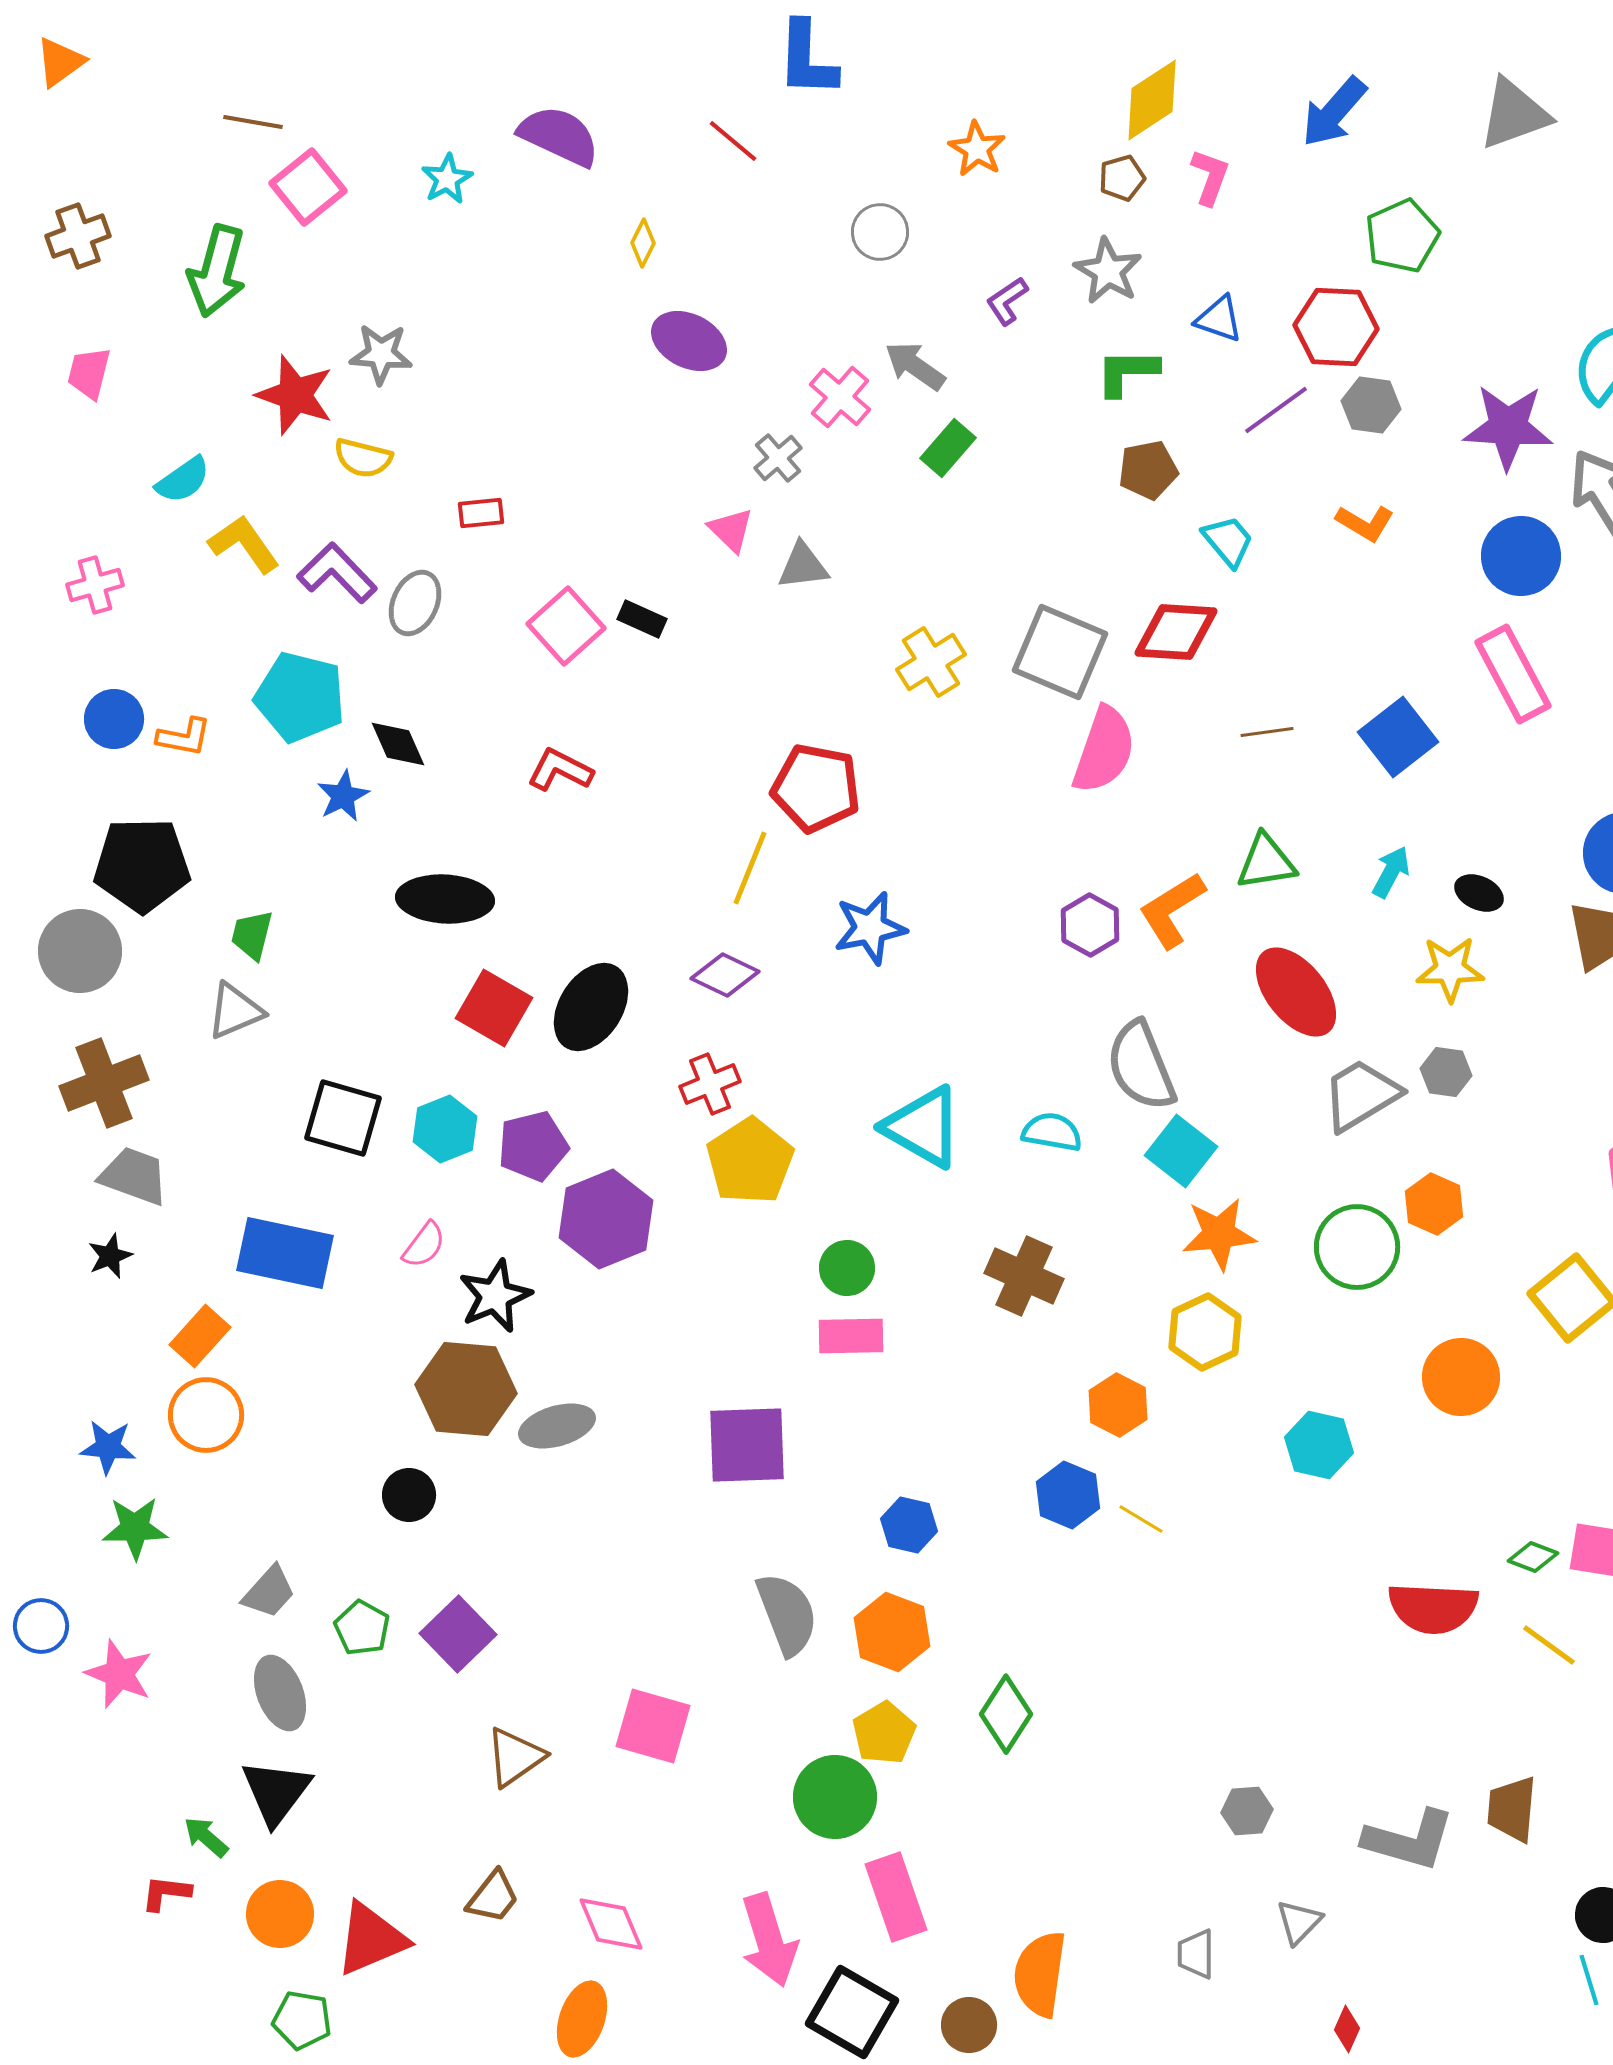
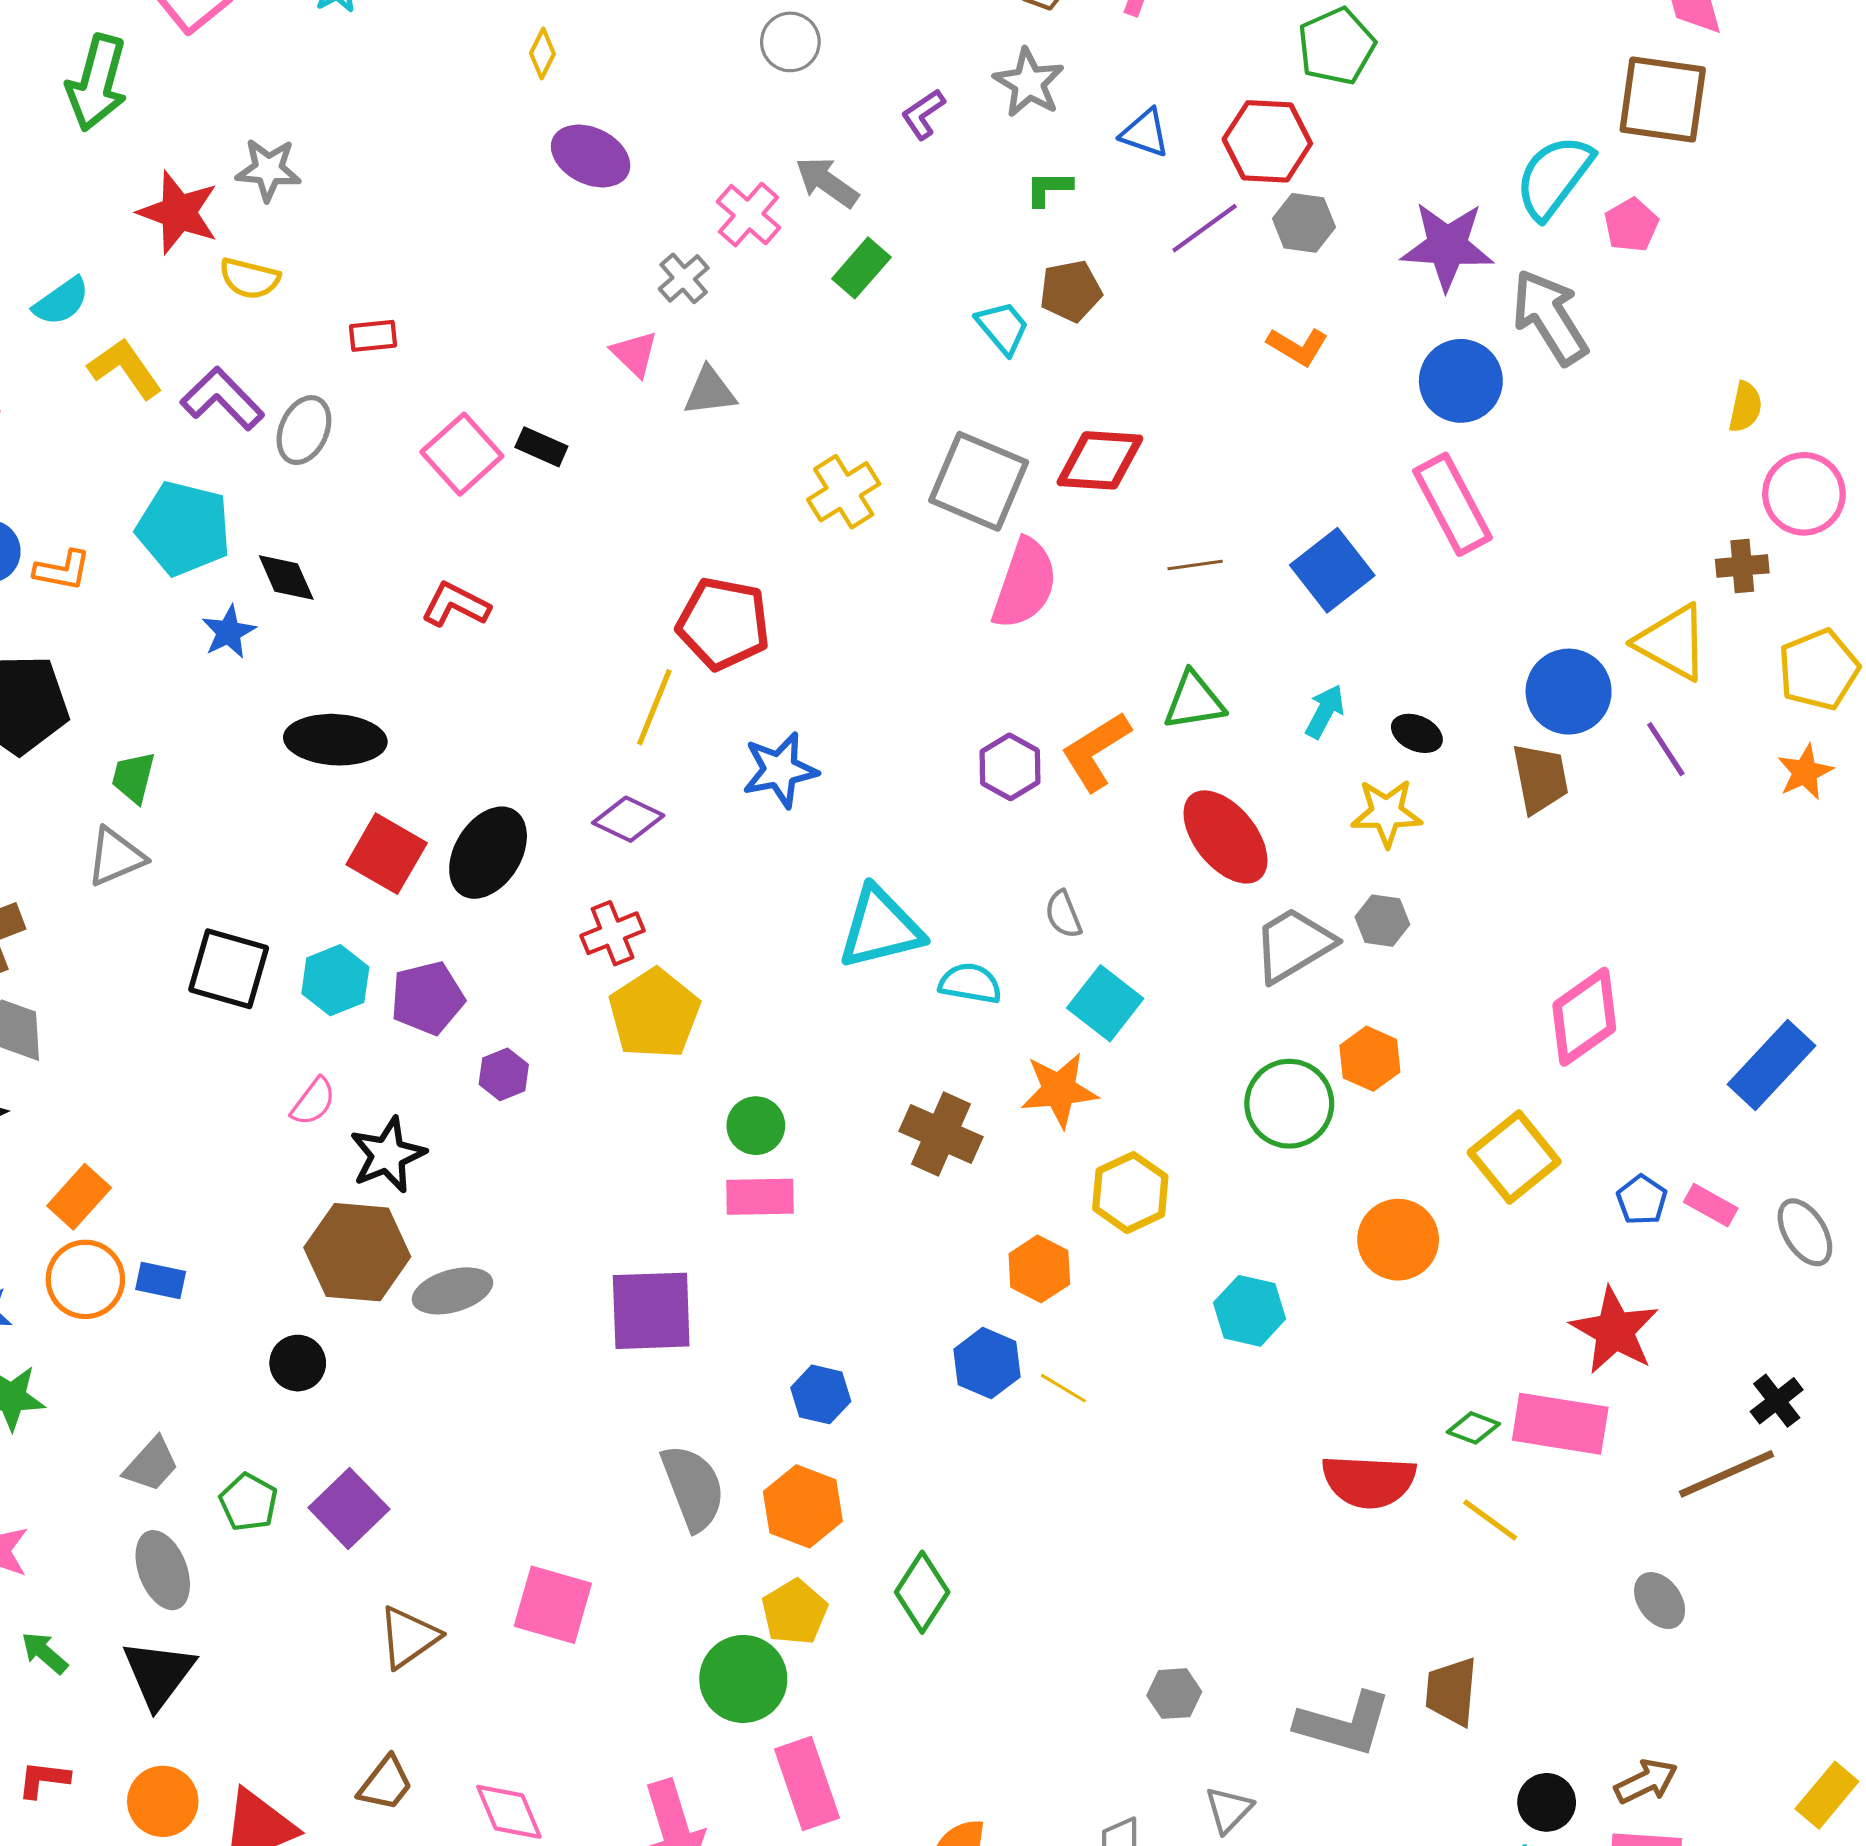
green L-shape: (1127, 372) -> (1049, 188), size x0.7
cyan trapezoid: (1228, 541) -> (1003, 328), moved
gray semicircle: (1141, 1066) -> (1063, 914), size x0.5
cyan triangle: (923, 1127) -> (880, 928), moved, turned -44
purple hexagon: (606, 1219) -> (504, 1074), size x0.5
orange star: (1219, 1234) -> (1059, 1090), moved
blue rectangle: (285, 1253) -> (161, 1280), moved, size x0.5
green arrow: (206, 1837) -> (45, 1653), moved

